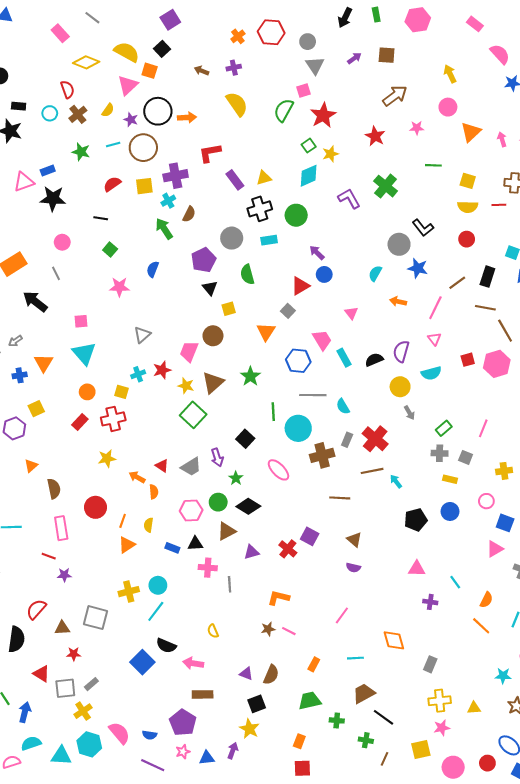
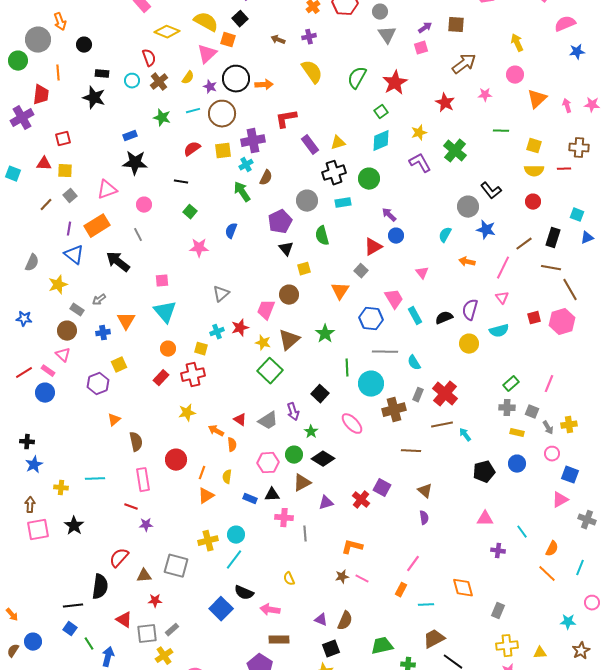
pink semicircle: (500, 54) -> (565, 24), turned -70
pink square: (303, 90) -> (421, 48), moved
yellow star: (330, 154) -> (419, 133), moved
pink triangle: (24, 182) -> (107, 190), moved
gray arrow: (409, 413) -> (548, 428), moved
purple semicircle: (353, 568) -> (424, 518), turned -112
orange rectangle: (314, 664) -> (401, 590), moved

